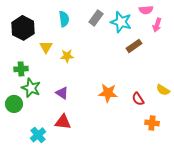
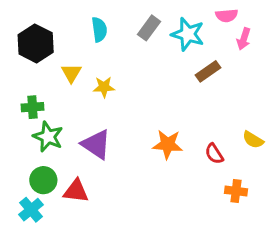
purple triangle: (62, 93) -> (96, 144), size x1.5
green circle: (14, 104) -> (43, 180), moved
red triangle: (63, 122) -> (76, 191), moved
cyan cross: (38, 135) -> (31, 210), moved

